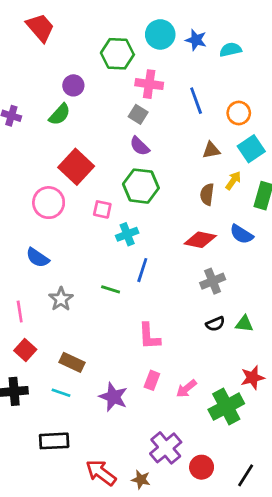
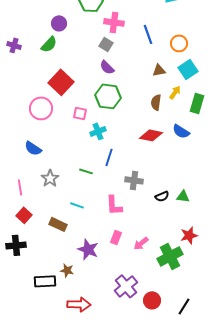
gray cross: (213, 281) -> (134, 180), moved, turned 30
cyan line: (61, 393) -> (77, 205), moved
red arrow: (101, 473) -> (79, 304), turned 145
brown star: (141, 480) -> (67, 270), moved

